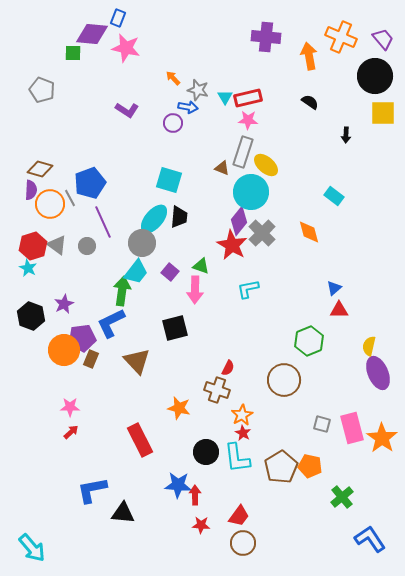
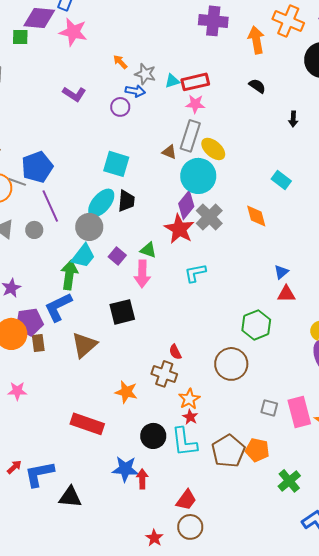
cyan triangle: (225, 97) -> (172, 81), turned 42
gray line: (70, 198) -> (17, 182), turned -42
brown rectangle: (91, 359) -> (38, 343), turned -30
brown triangle: (137, 361) -> (84, 345), turned 32
red semicircle: (228, 368) -> (175, 352), turned 126
red arrow: (71, 432) -> (14, 467), moved
red rectangle: (140, 440) -> (87, 424), turned -44
red star: (201, 525) -> (154, 538), moved, turned 30

